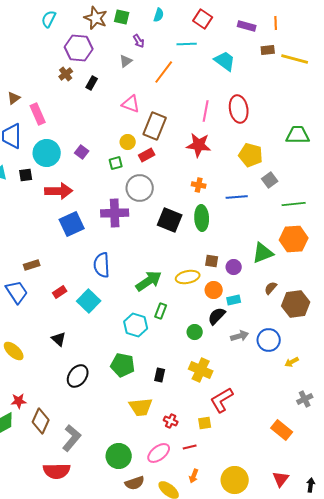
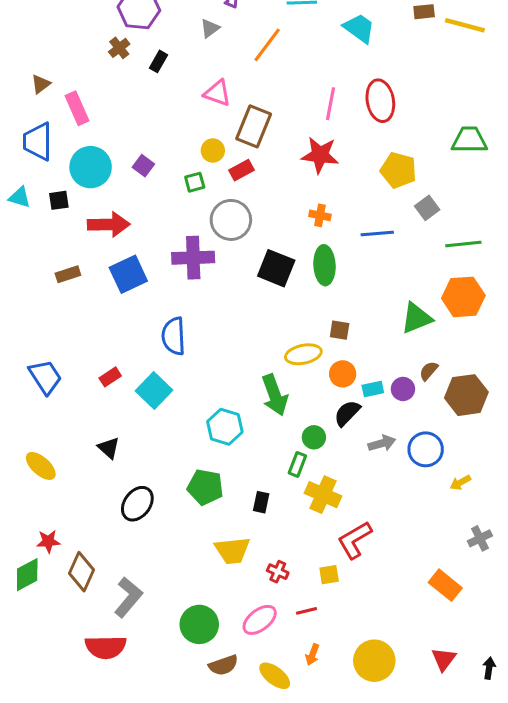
brown rectangle: (32, 265) -> (68, 274), moved
purple circle: (234, 267) -> (403, 389), moved
green arrow: (149, 281) -> (275, 395), moved, turned 104
green rectangle: (161, 311) -> (297, 464), moved

